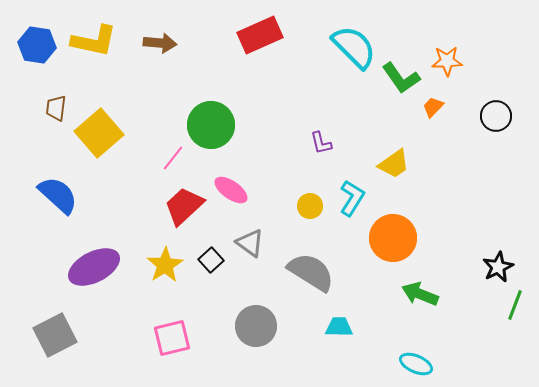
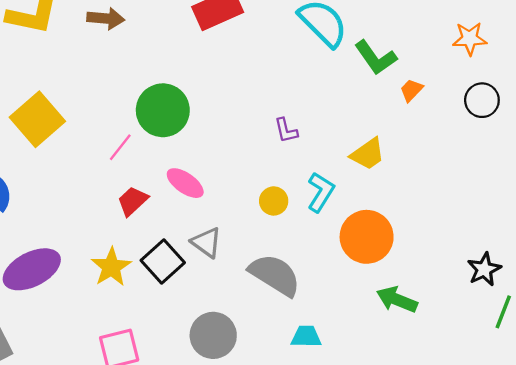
orange star: (447, 61) -> (470, 39), moved
red trapezoid: (184, 206) -> (133, 201), size x0.7
black square: (211, 260) -> (163, 261), size x1.5

